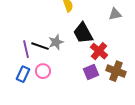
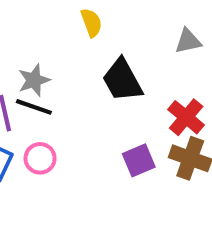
gray star: (56, 42) -> (34, 80), moved
red cross: (99, 51) -> (186, 117), moved

